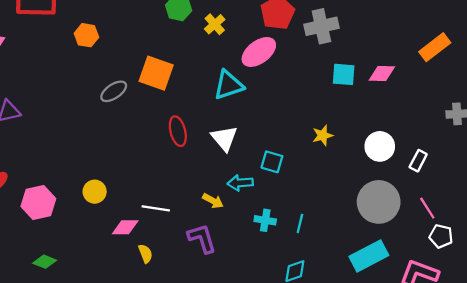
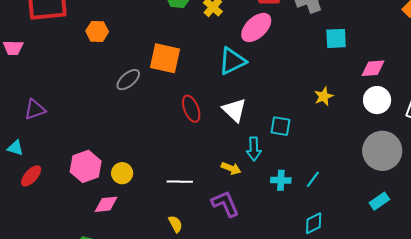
pink diamond: (382, 73) -> (373, 68), moved
cyan arrow: (240, 183) -> (254, 149), turned -80
pink hexagon: (38, 202) -> (86, 166), moved
cyan line: (300, 223) -> (313, 179), turned 30
pink diamond: (125, 227) -> (106, 204), moved
cyan rectangle: (369, 256) -> (379, 201), size x0.6

